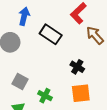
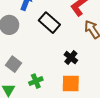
green cross: (45, 96) -> (36, 81), turned 32

